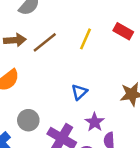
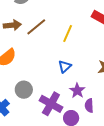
yellow line: (85, 39) -> (68, 34), moved

